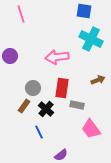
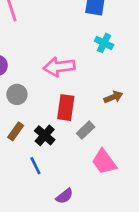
cyan cross: (91, 39) -> (104, 43), size x0.6
gray circle: (33, 88) -> (17, 94), moved
gray rectangle: (77, 105) -> (86, 130), turned -56

